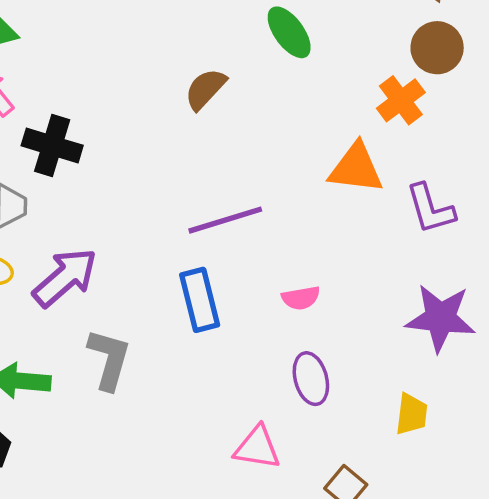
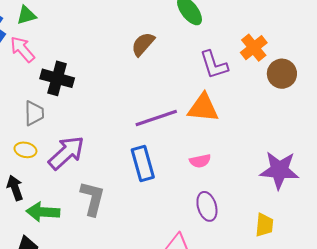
brown circle: (437, 48) -> (282, 74), moved
orange triangle: (356, 168) -> (203, 108), moved
purple L-shape: (430, 209) -> (214, 65), moved

